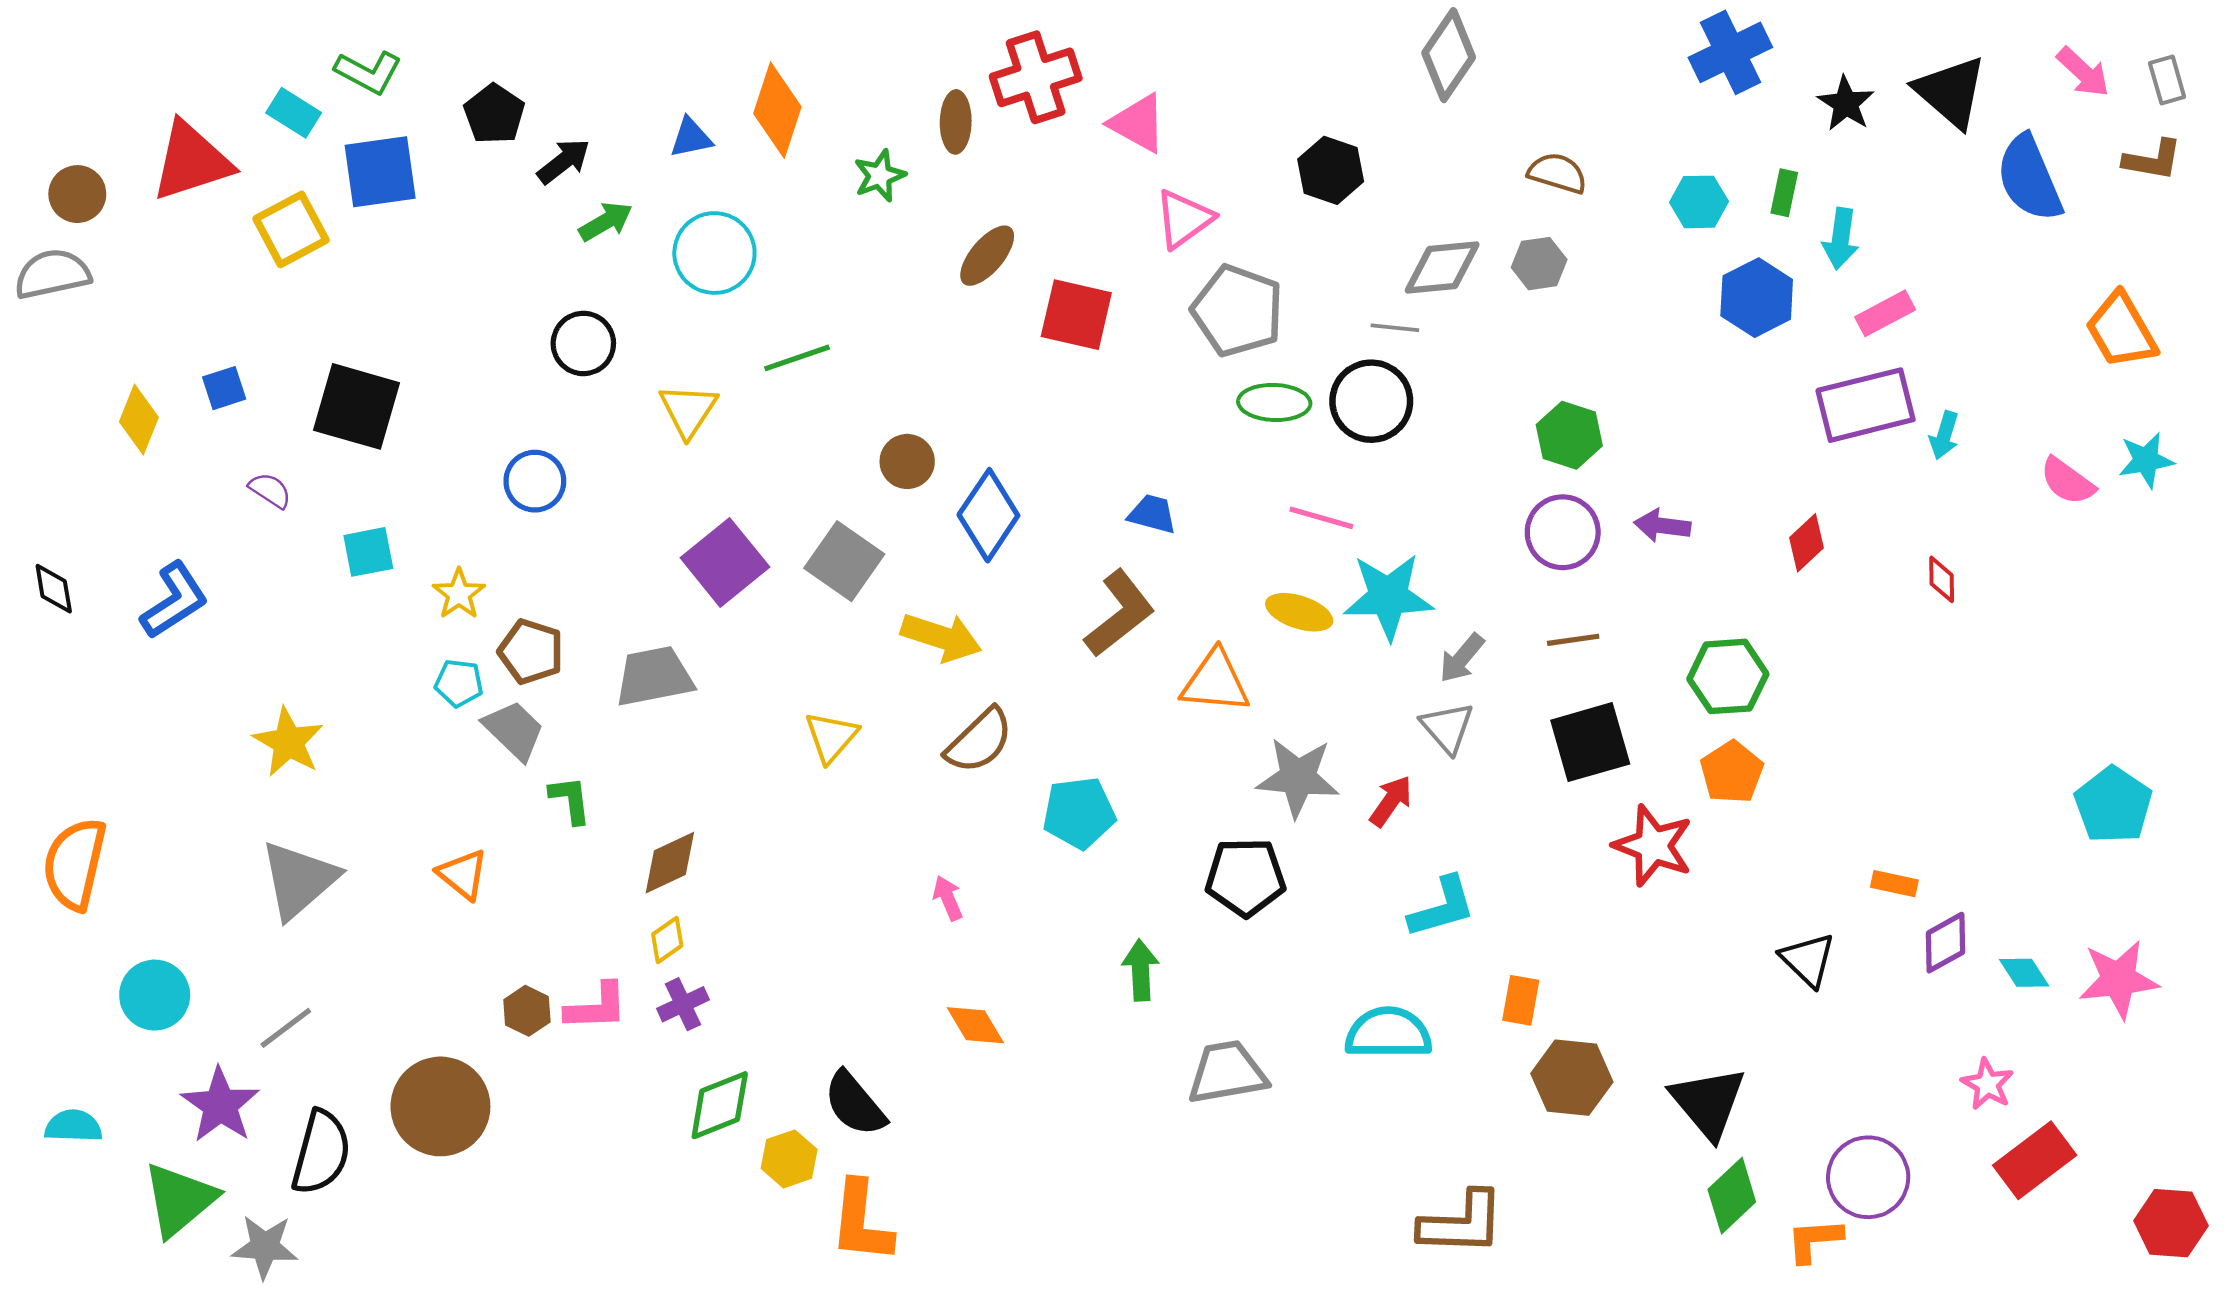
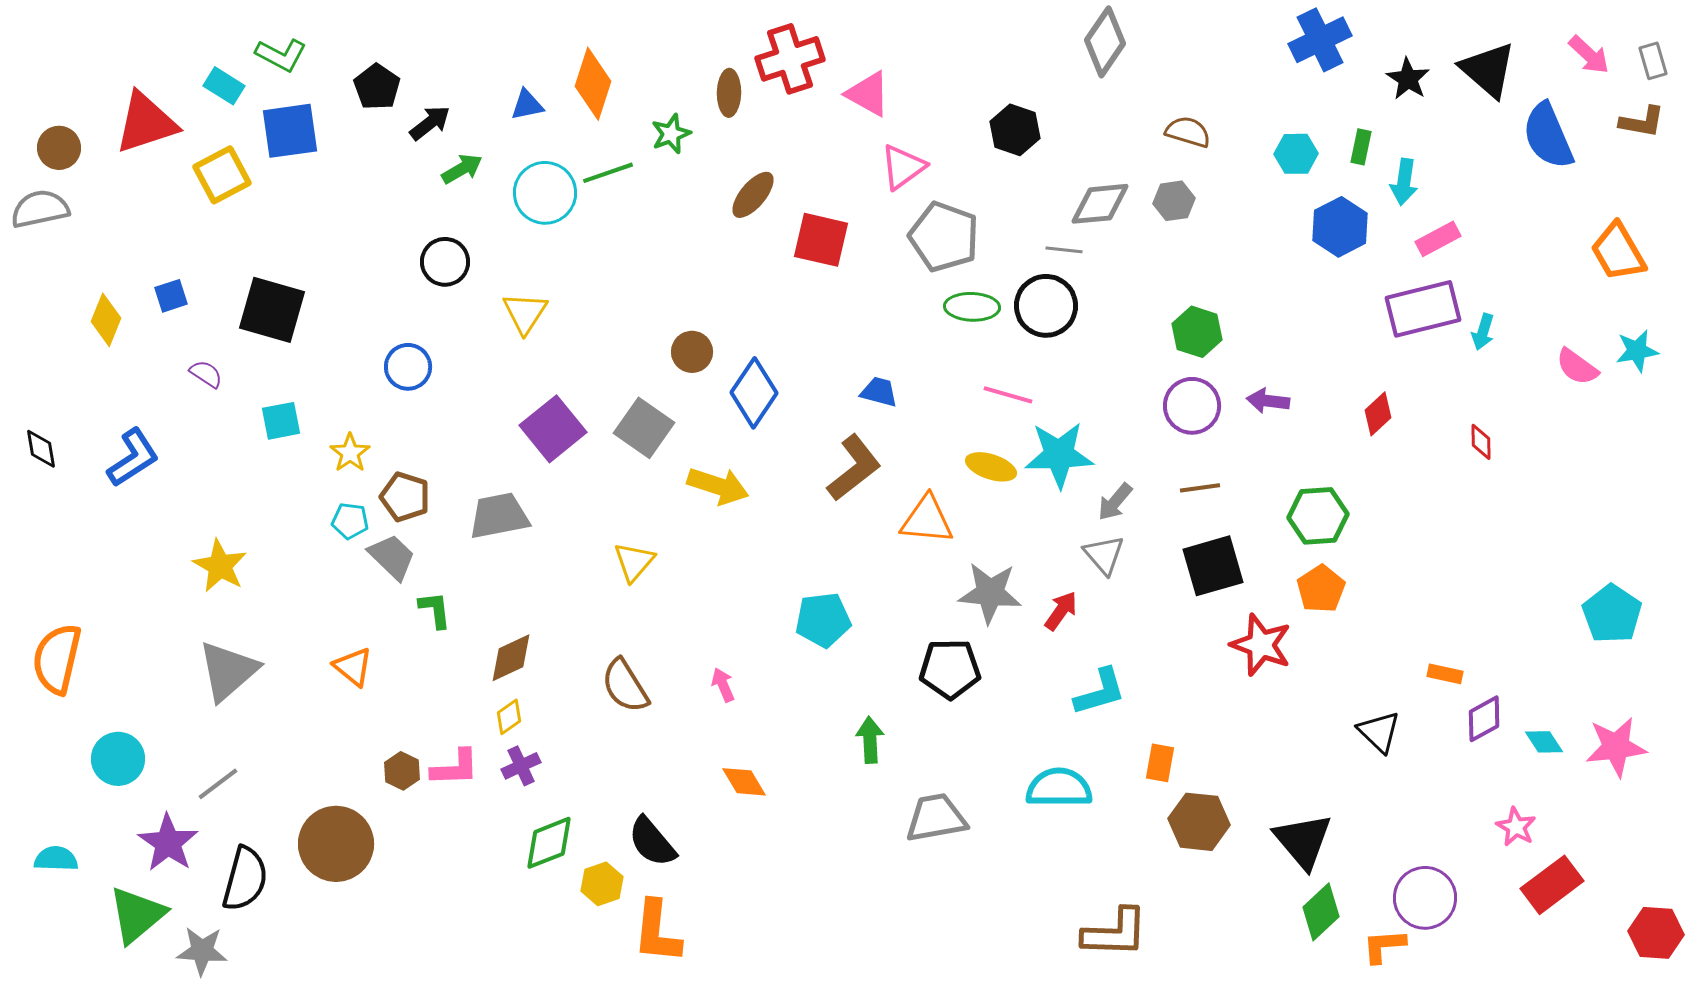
green line: (797, 358) -> (608, 173), moved
brown semicircle: (979, 741) -> (625, 686), moved, turned 102

